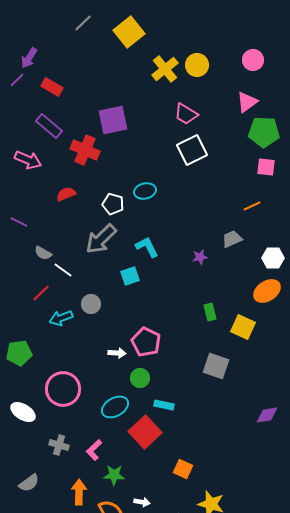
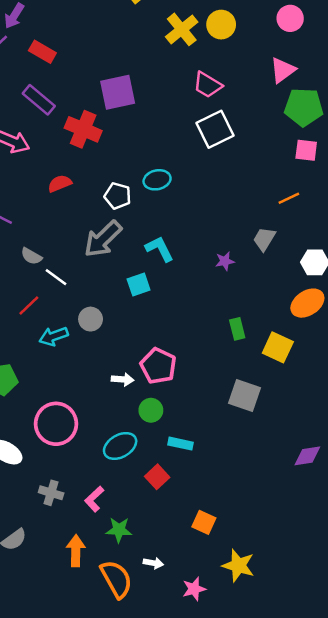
gray trapezoid: (232, 239) -> (264, 239), turned -35
red square: (145, 432) -> (157, 477), size x0.6

